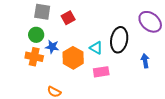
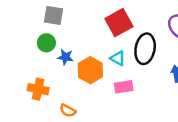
red square: (68, 18) -> (119, 23), moved, size x1.6
orange cross: (34, 57) -> (38, 89), moved

